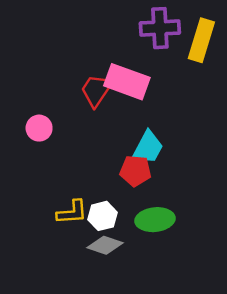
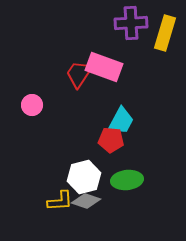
yellow L-shape: (72, 212) -> (60, 201), moved
white hexagon: (103, 216) -> (84, 177), size x1.4

